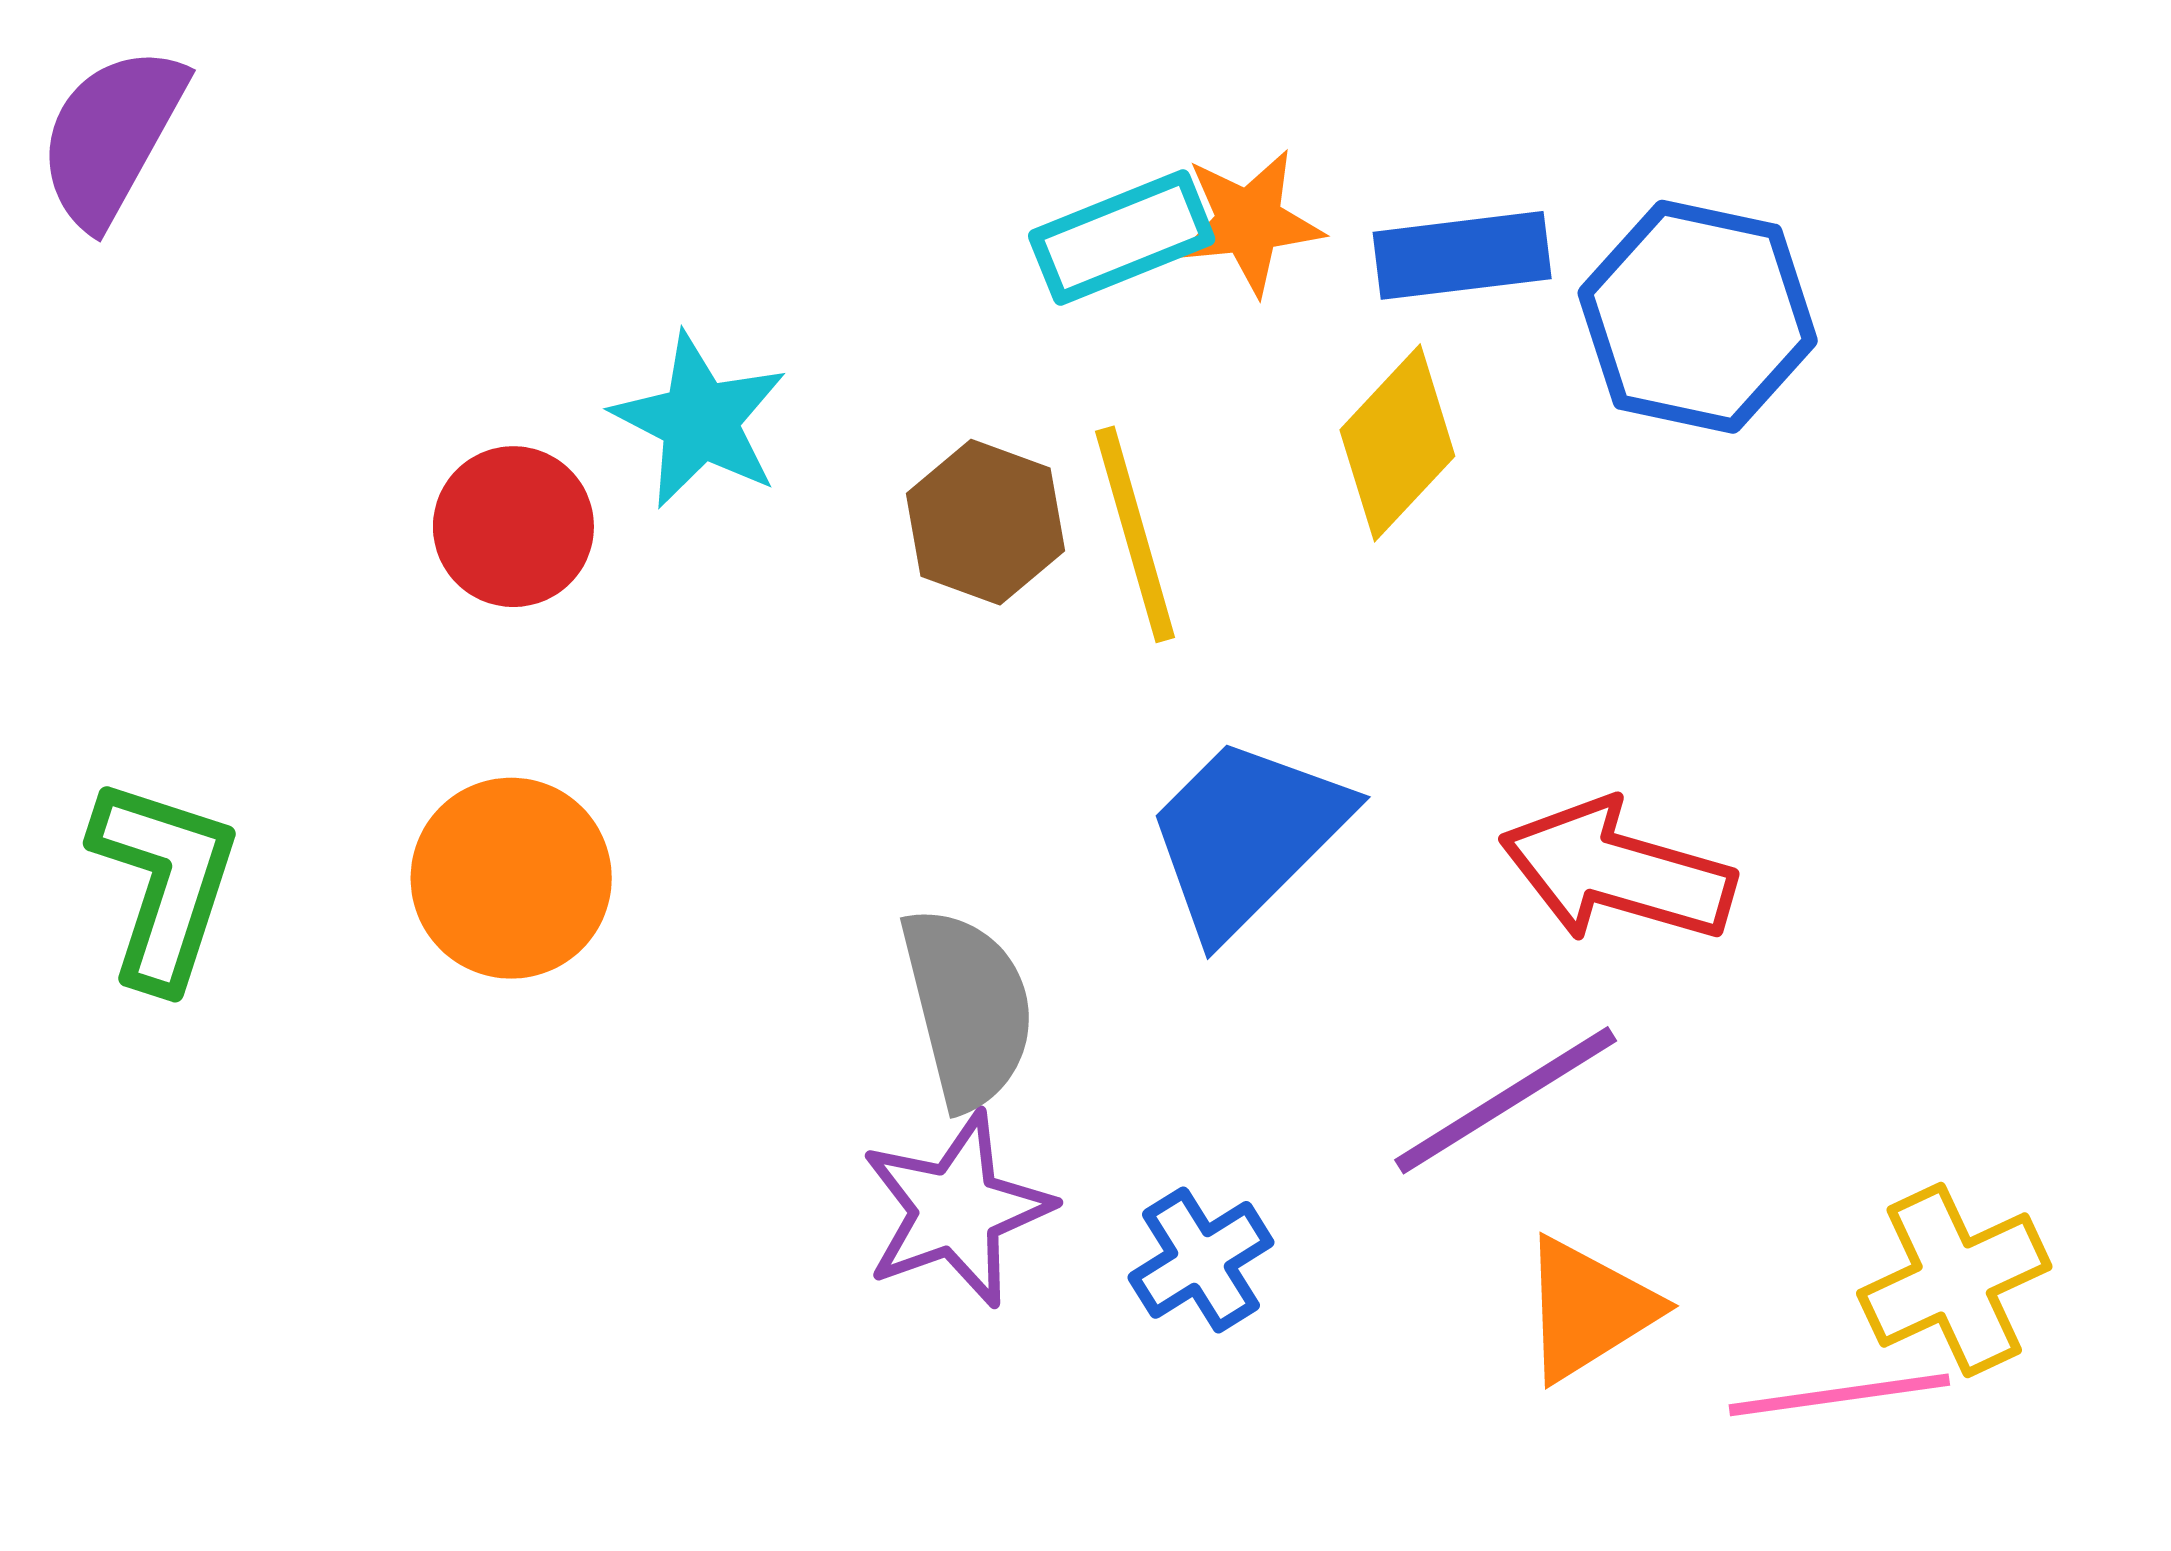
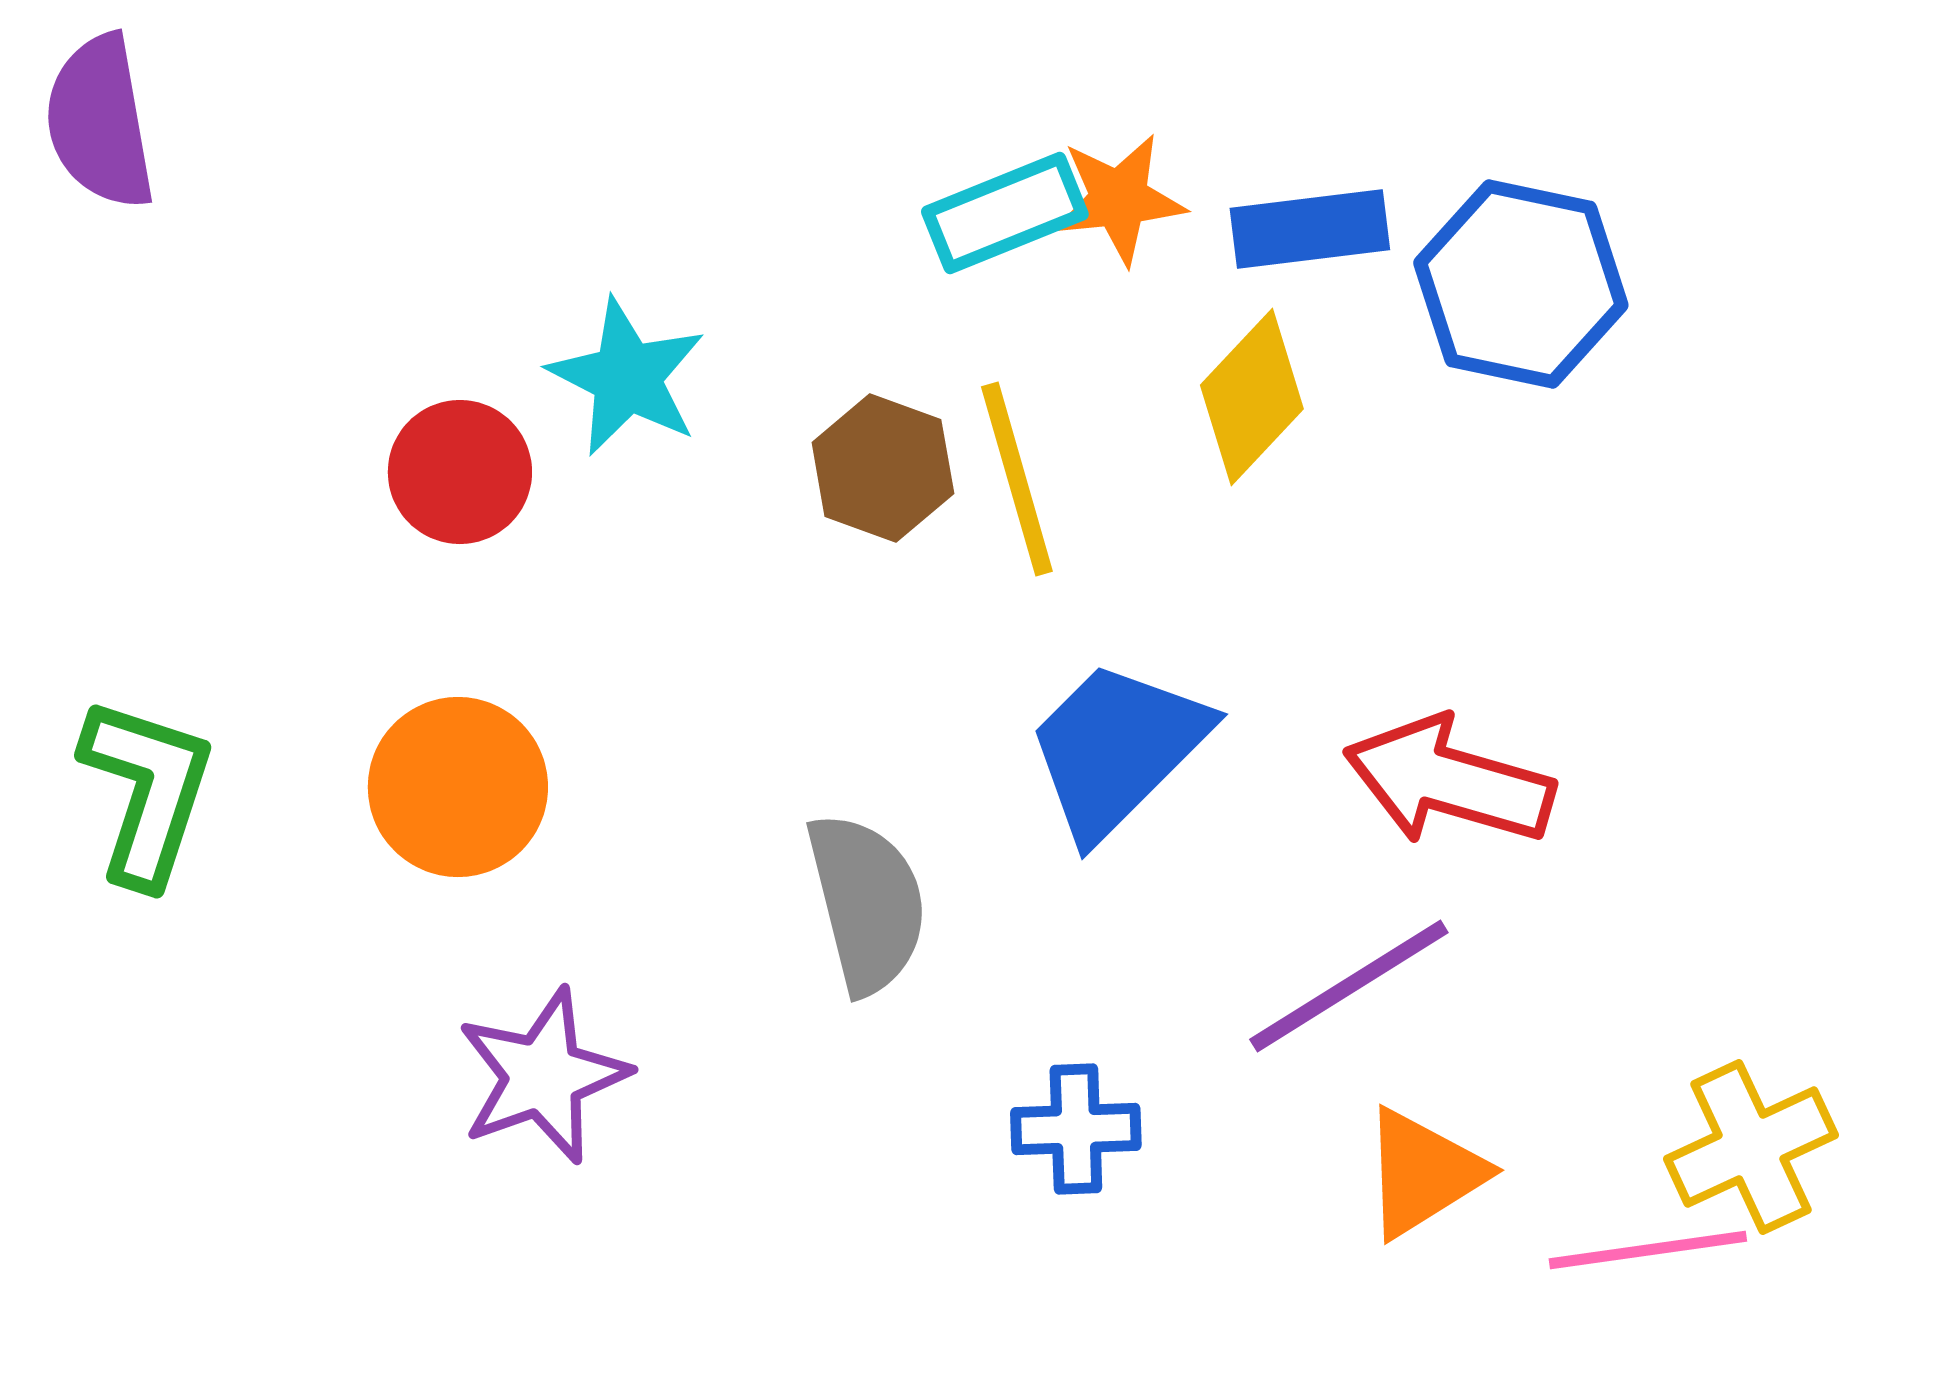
purple semicircle: (112, 136) -> (100, 122), turned -39
purple star: (957, 1210) -> (543, 1076), moved
blue cross: (1201, 1260) -> (1076, 1129), turned 30

